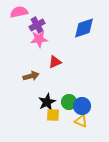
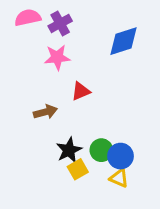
purple cross: (37, 25) -> (60, 23), moved
yellow square: (53, 115) -> (78, 169), turned -32

